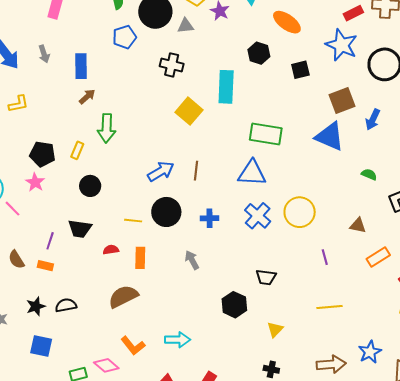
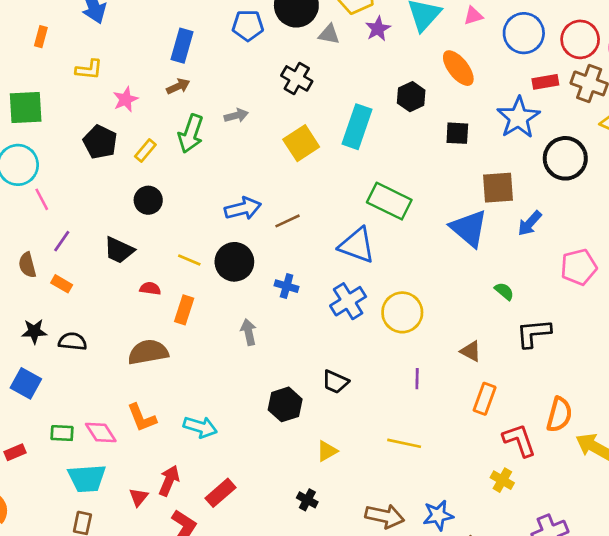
gray arrow: (44, 54) -> (236, 116), moved, turned -102
brown line: (196, 171) -> (288, 221), turned 42
pink star: (35, 182) -> (126, 99), moved
purple line: (50, 241) -> (62, 241), moved
orange rectangle: (378, 257) -> (485, 399), turned -55

